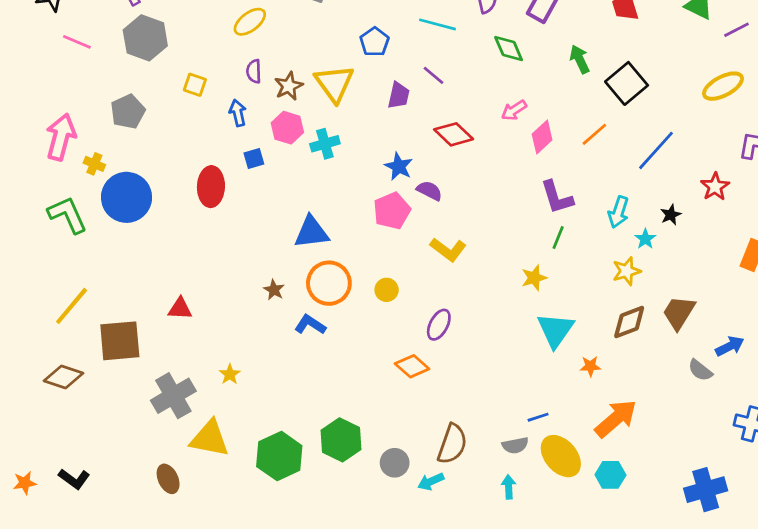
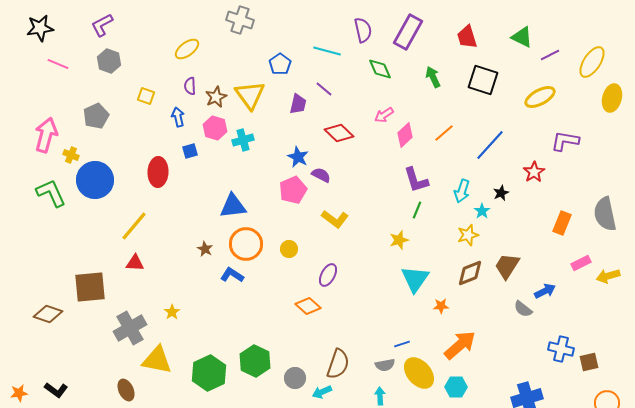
gray hexagon: (145, 38) -> (109, 61), size x0.7
black square: (627, 83) -> (483, 80), moved, turned -32
yellow line: (72, 306) -> (134, 226), moved

